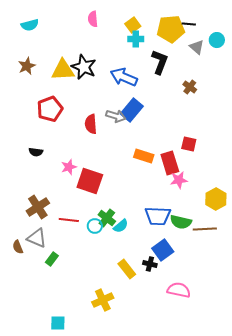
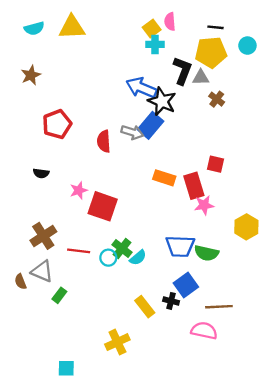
pink semicircle: (93, 19) -> (170, 22), moved
yellow pentagon: (171, 29) -> (211, 52), moved
gray triangle: (197, 47) -> (201, 77), moved, turned -42
black star: (84, 67) -> (162, 101), moved
yellow triangle: (63, 70) -> (72, 27), moved
brown line: (205, 229) -> (219, 307), moved

